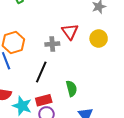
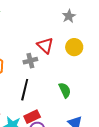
green semicircle: (71, 89) -> (65, 90), moved

